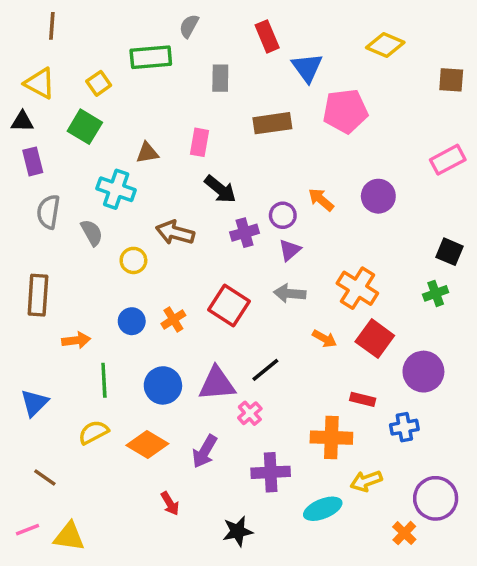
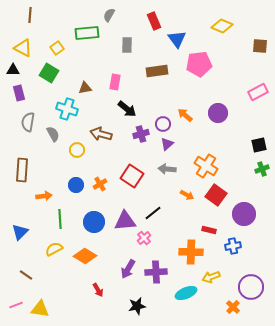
black square: (449, 252) -> (259, 145), turned -35
green cross: (436, 293) -> (262, 169), moved
purple arrow: (205, 451) -> (128, 269), moved

